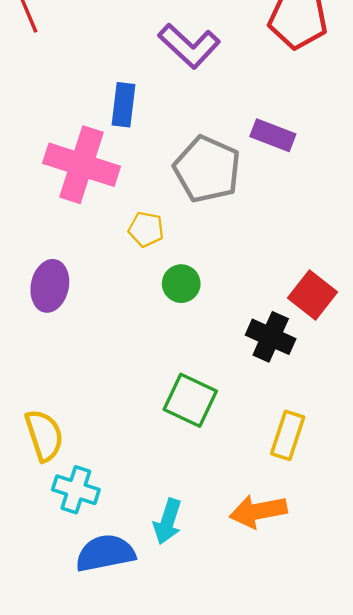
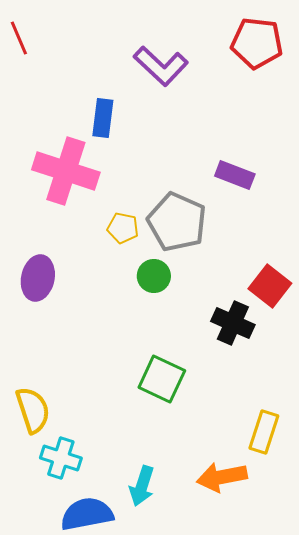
purple rectangle: (273, 135) -> (235, 175), moved
gray pentagon: (207, 169) -> (177, 222), moved
yellow rectangle: (288, 435) -> (264, 432), moved

